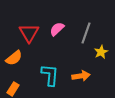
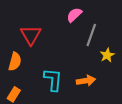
pink semicircle: (57, 29) -> (74, 15), moved
orange semicircle: (14, 58) -> (15, 62), turned -36

